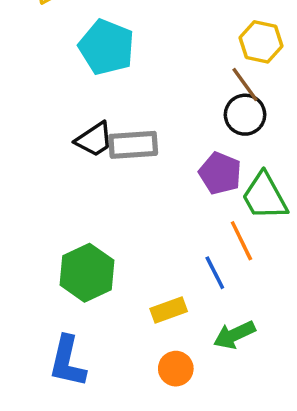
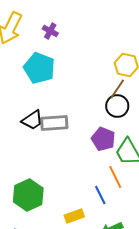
brown line: (245, 84) -> (117, 89), turned 70

